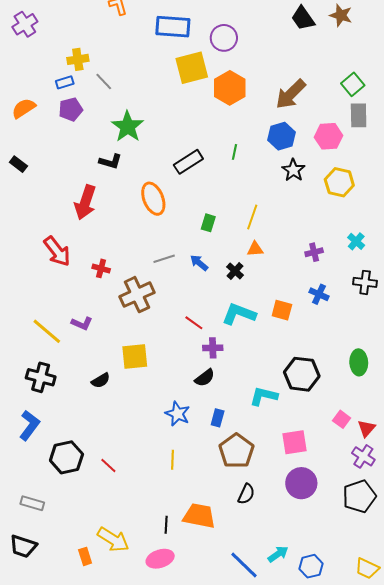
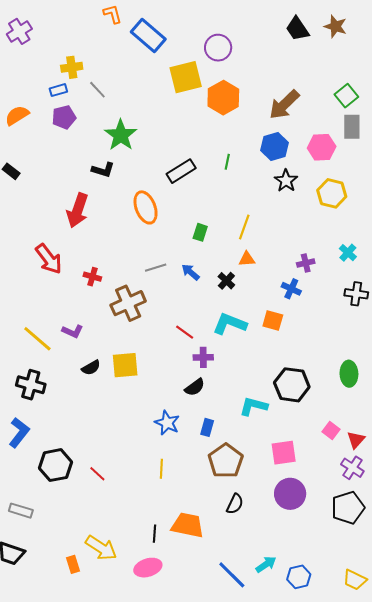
blue rectangle: (173, 27) -> (148, 35), moved, turned 36
blue cross: (319, 294) -> (291, 289), moved
black semicircle: (101, 380) -> (91, 368), moved

